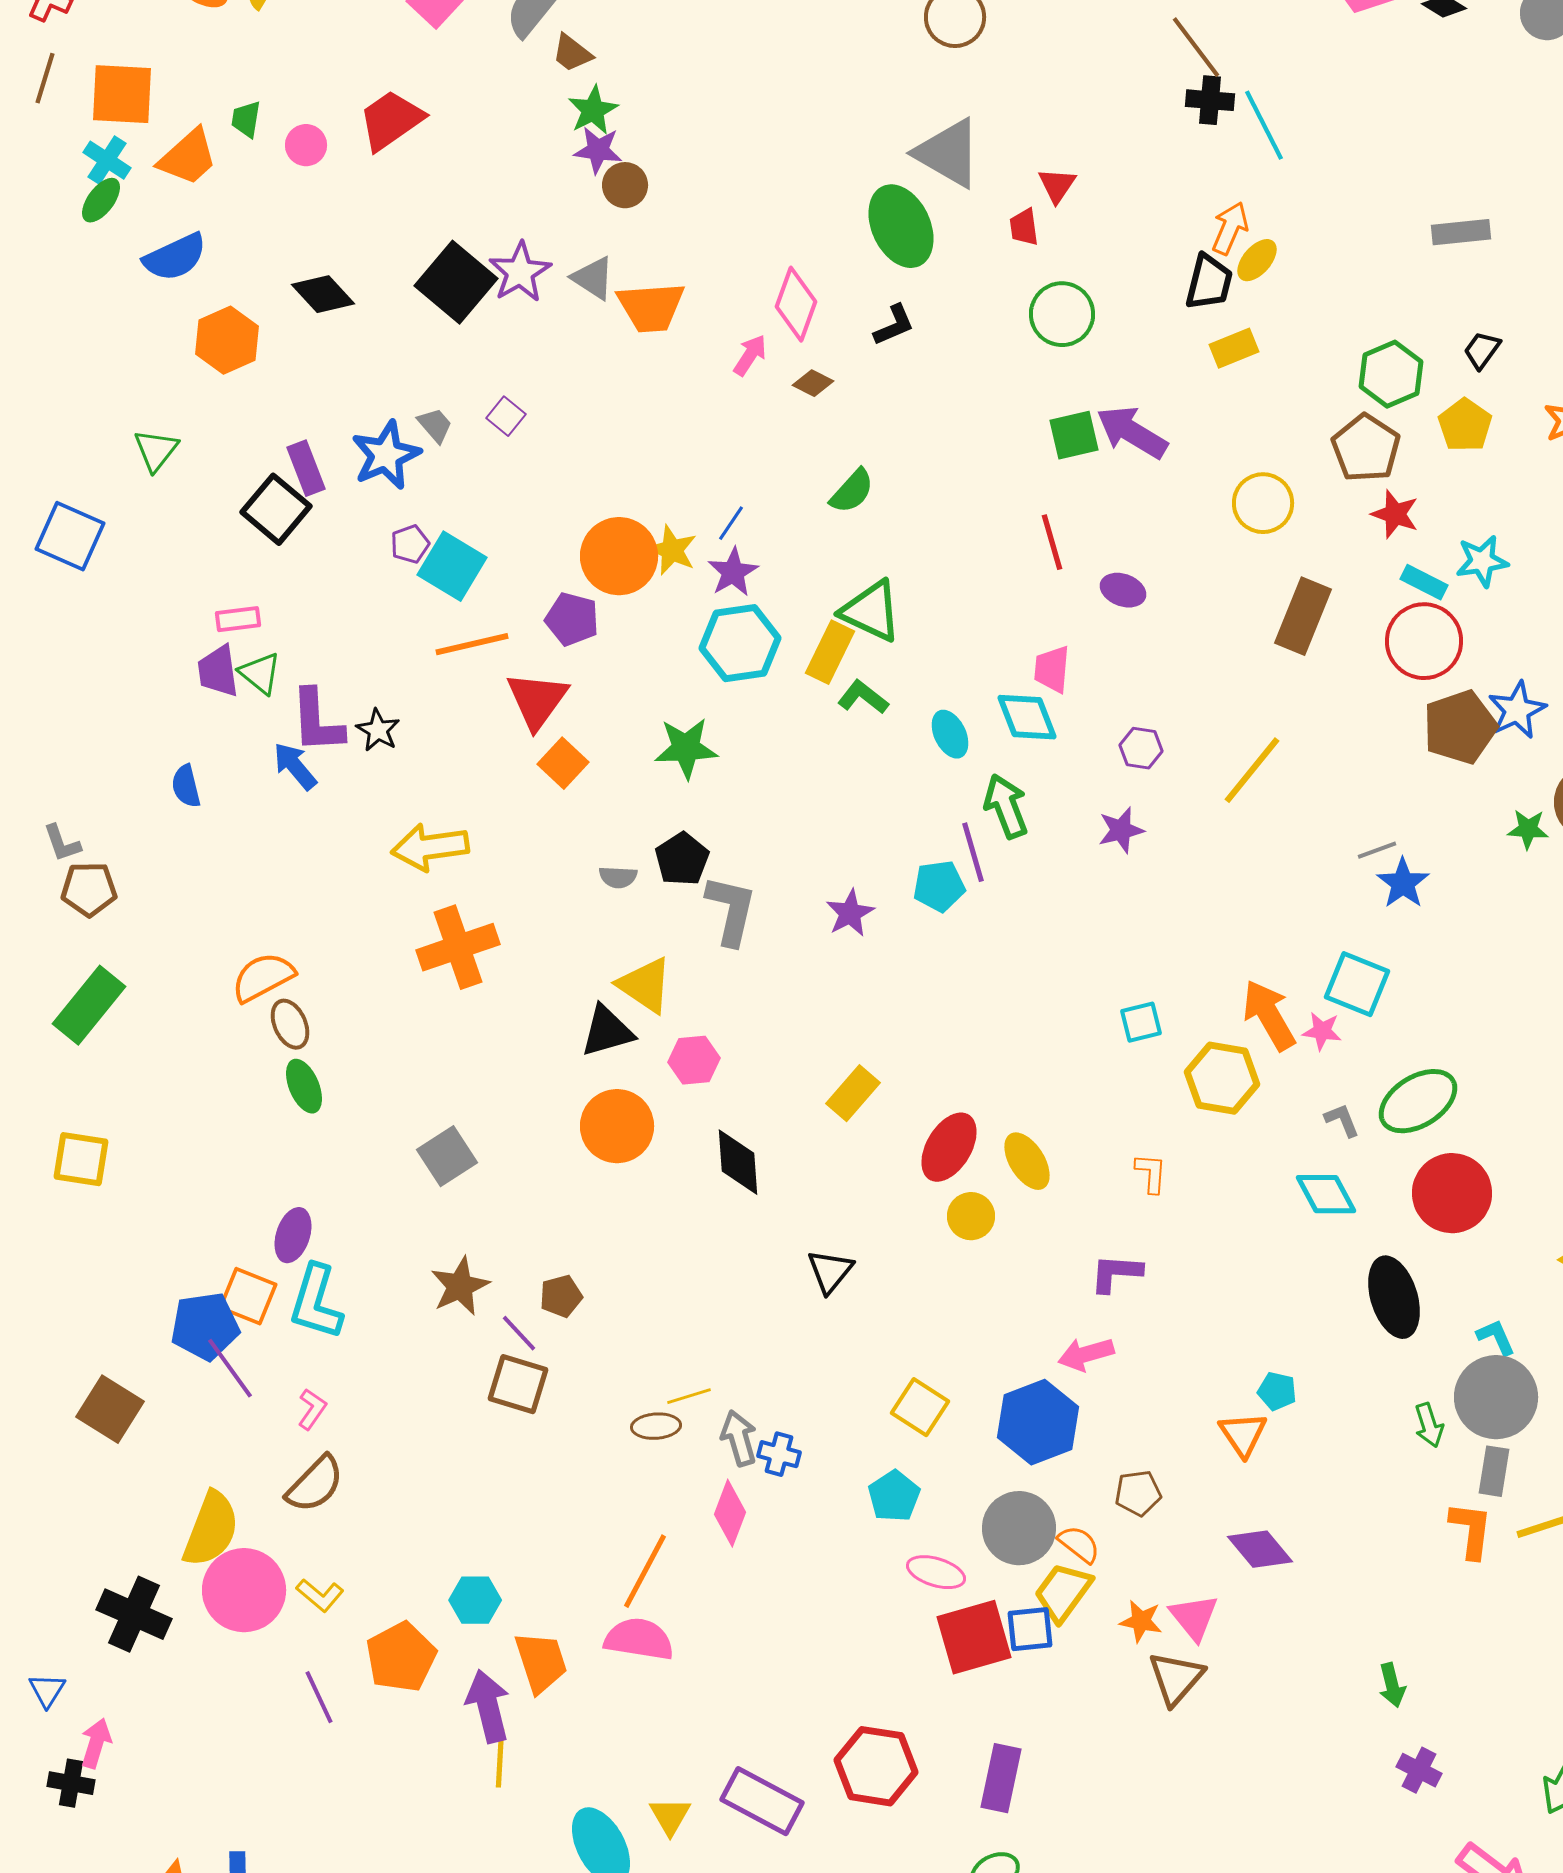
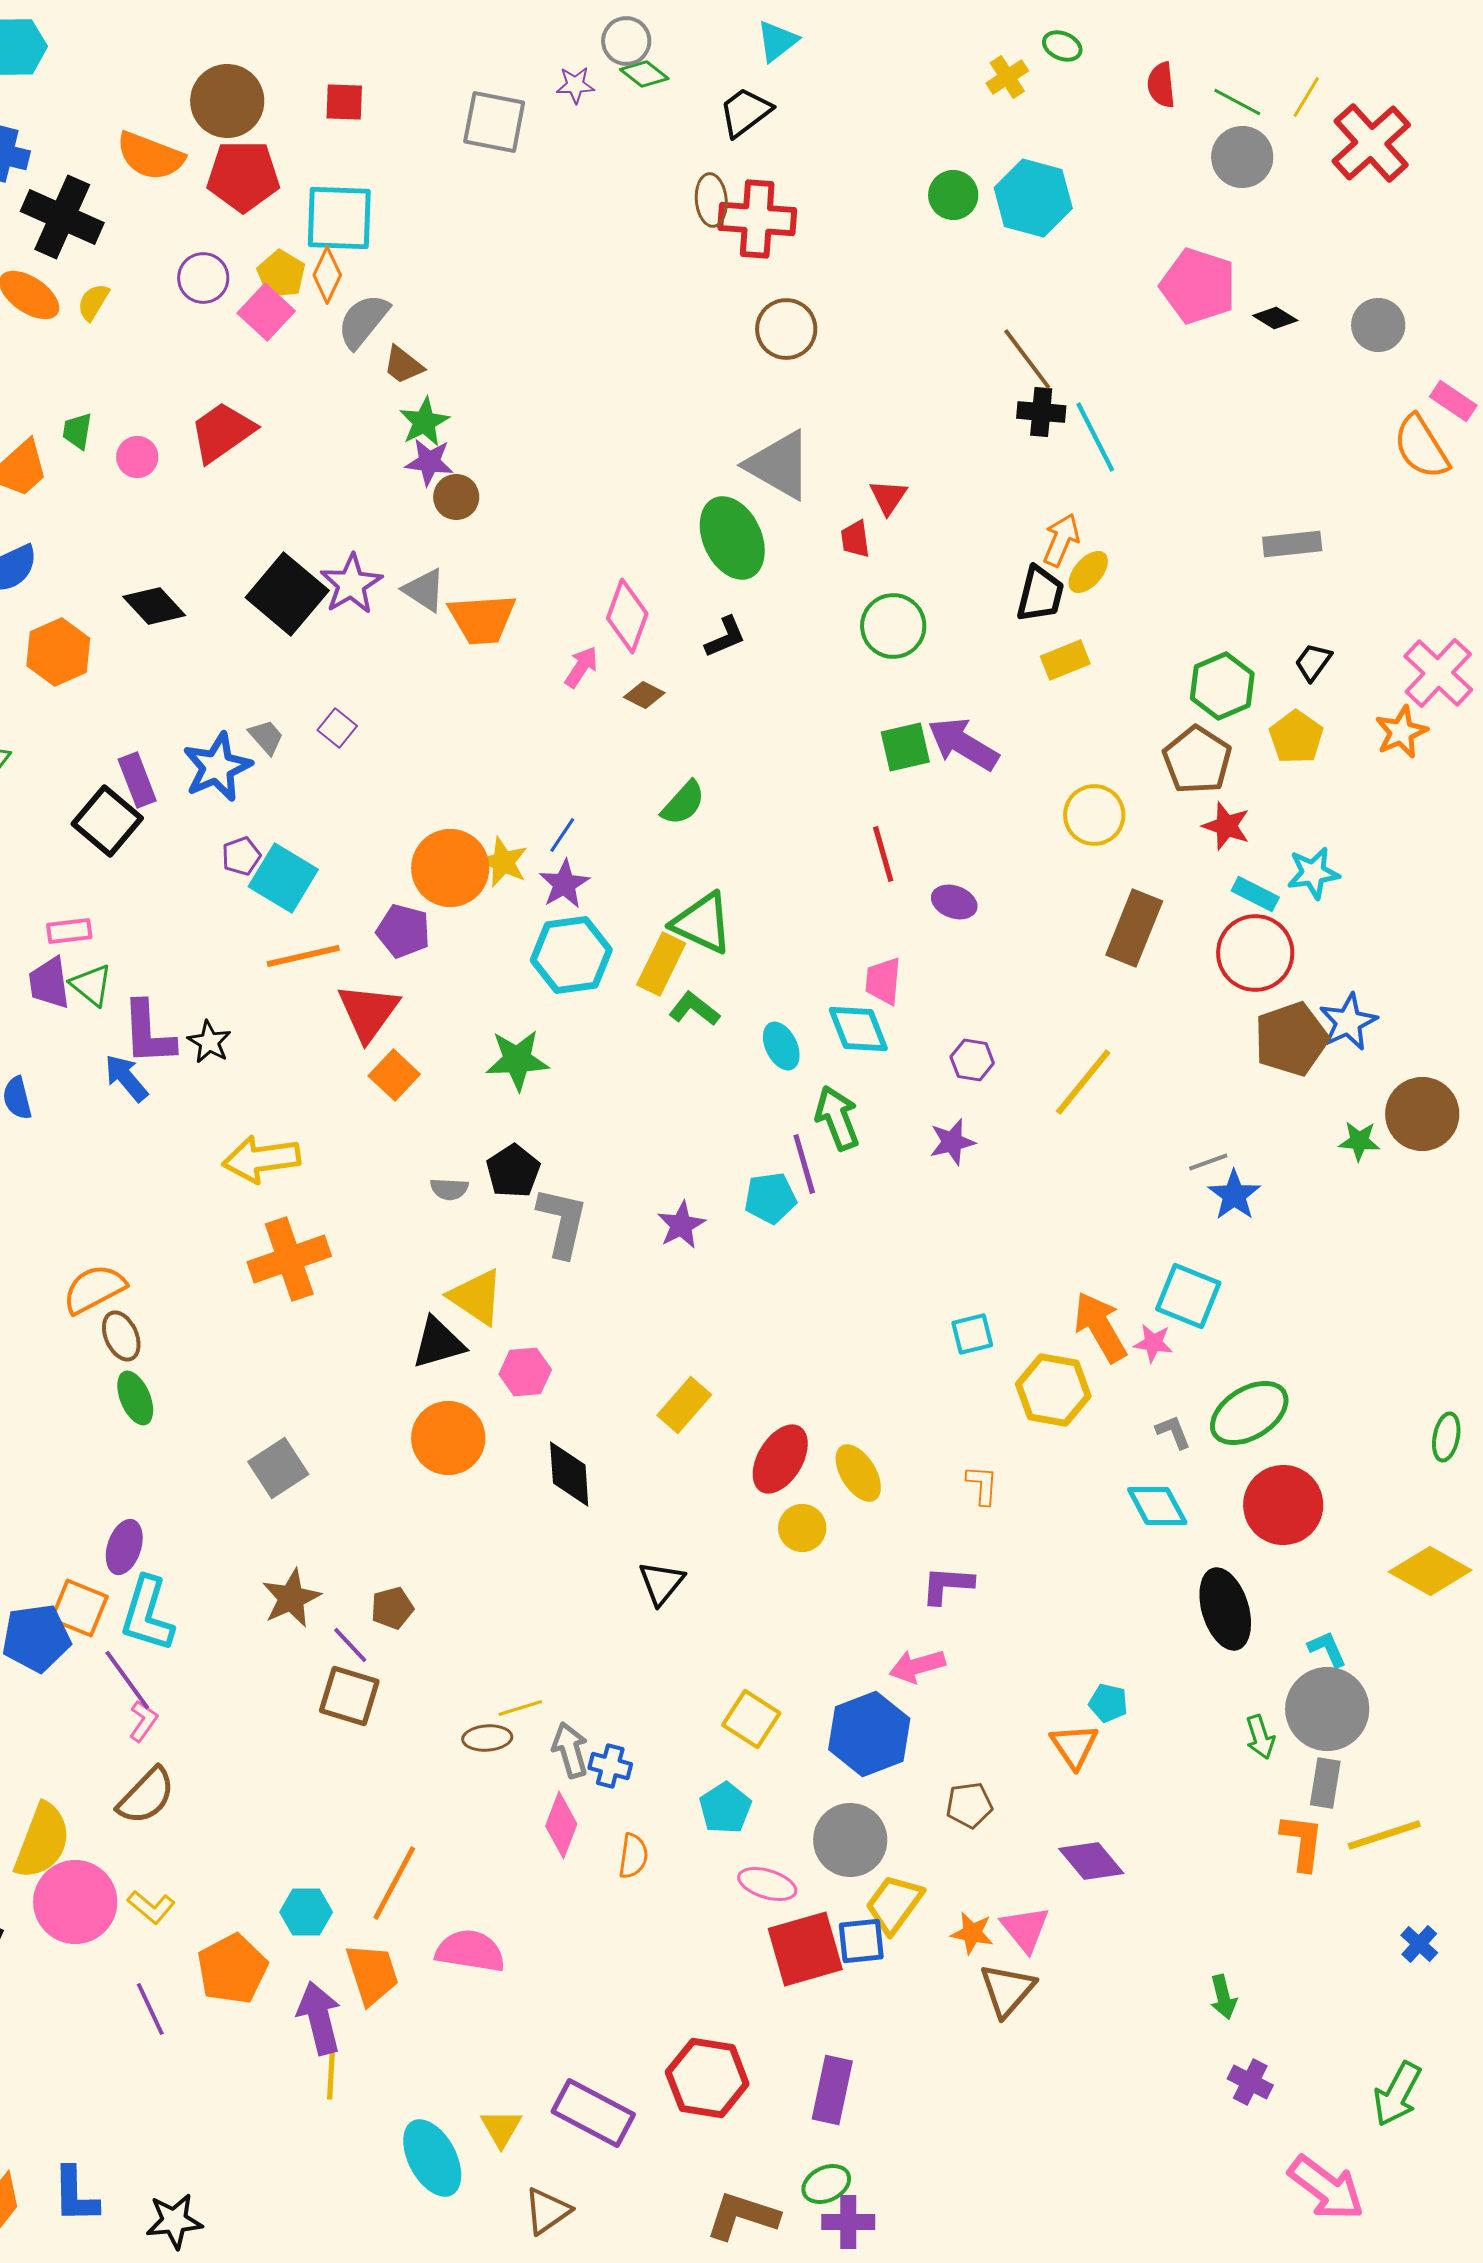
purple line: (230, 1368) -> (127, 1680), moved
orange semicircle: (1079, 1544) -> (633, 1856), moved, turned 60
orange line: (645, 1571) -> (394, 1883), moved

